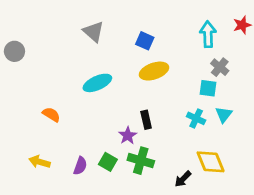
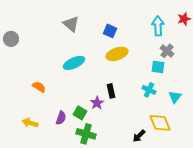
cyan triangle: (224, 114) -> (175, 97), moved
green cross: (141, 161) -> (86, 134), moved
green square: (108, 162) -> (80, 113), moved
purple semicircle: (80, 166) -> (61, 118), moved

